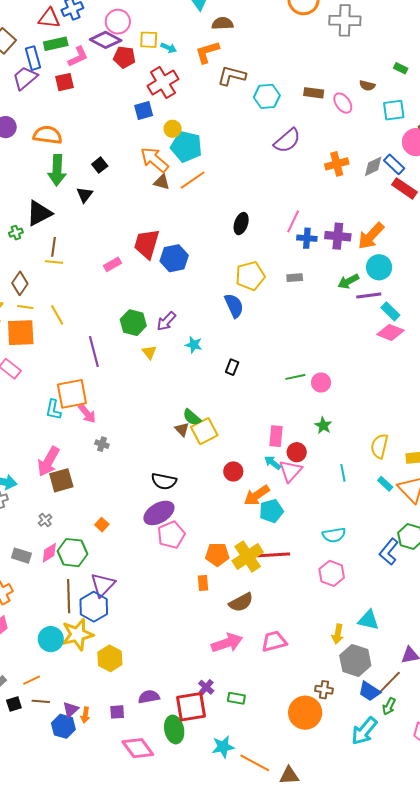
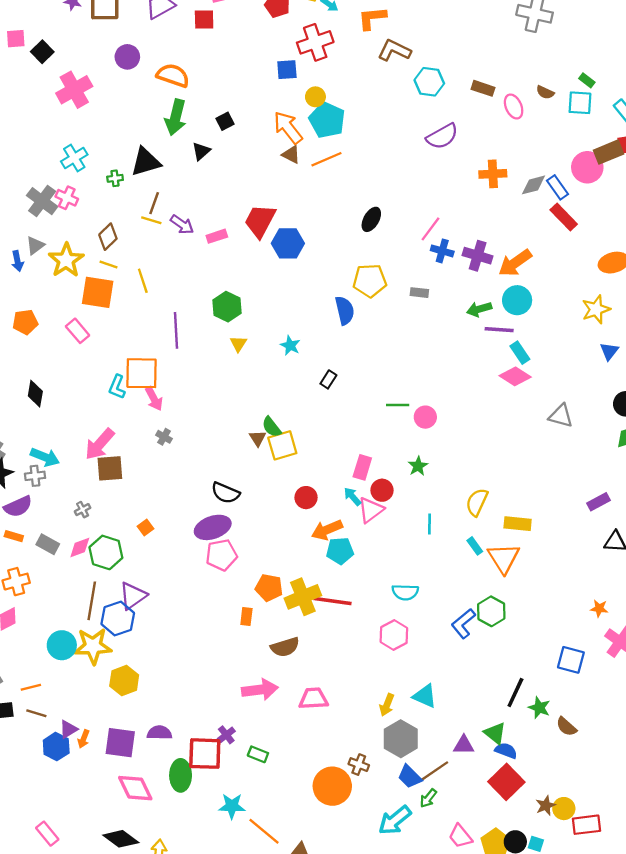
cyan square: (394, 110) -> (580, 103), moved
purple arrow: (166, 321) -> (182, 225), moved, turned -110
purple square: (117, 712) -> (120, 743), size x1.8

